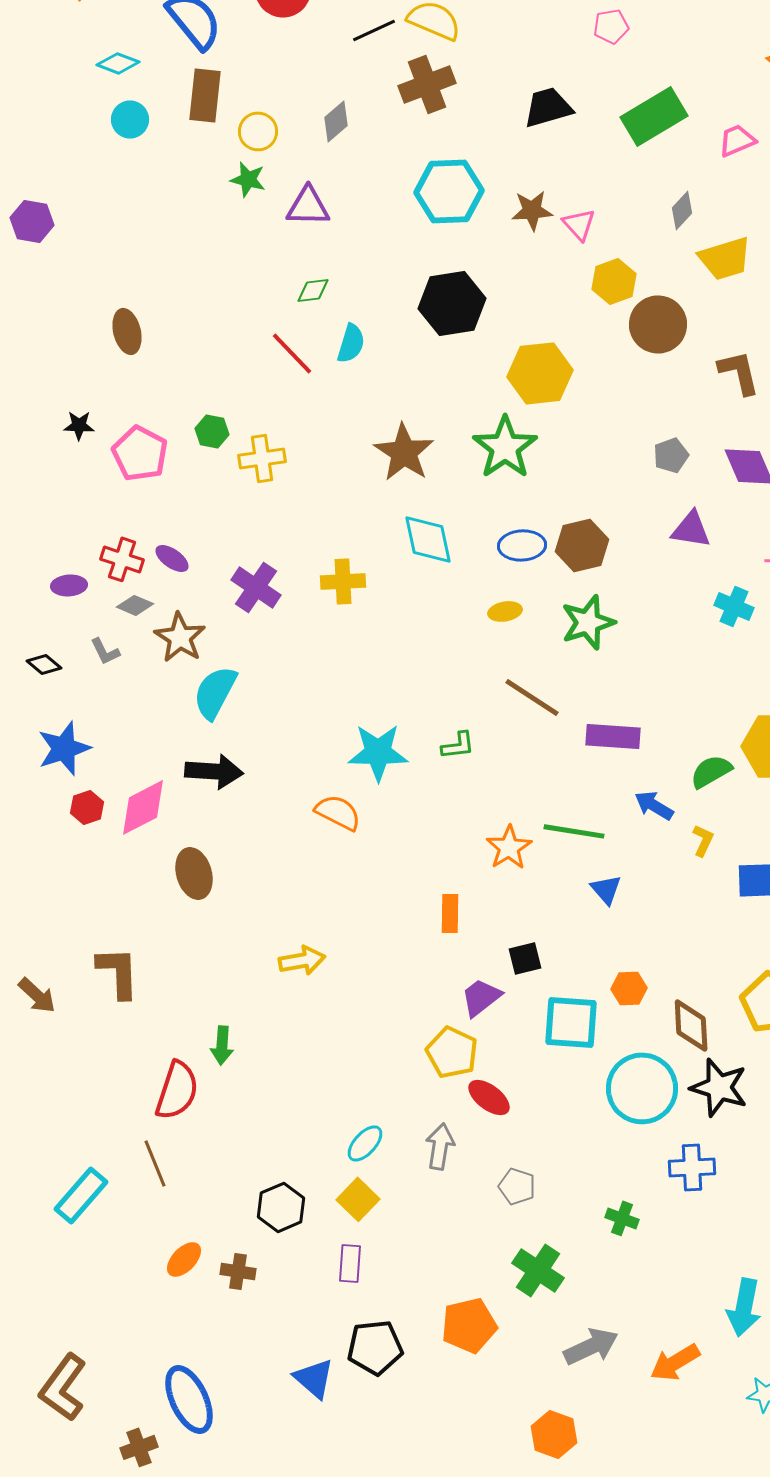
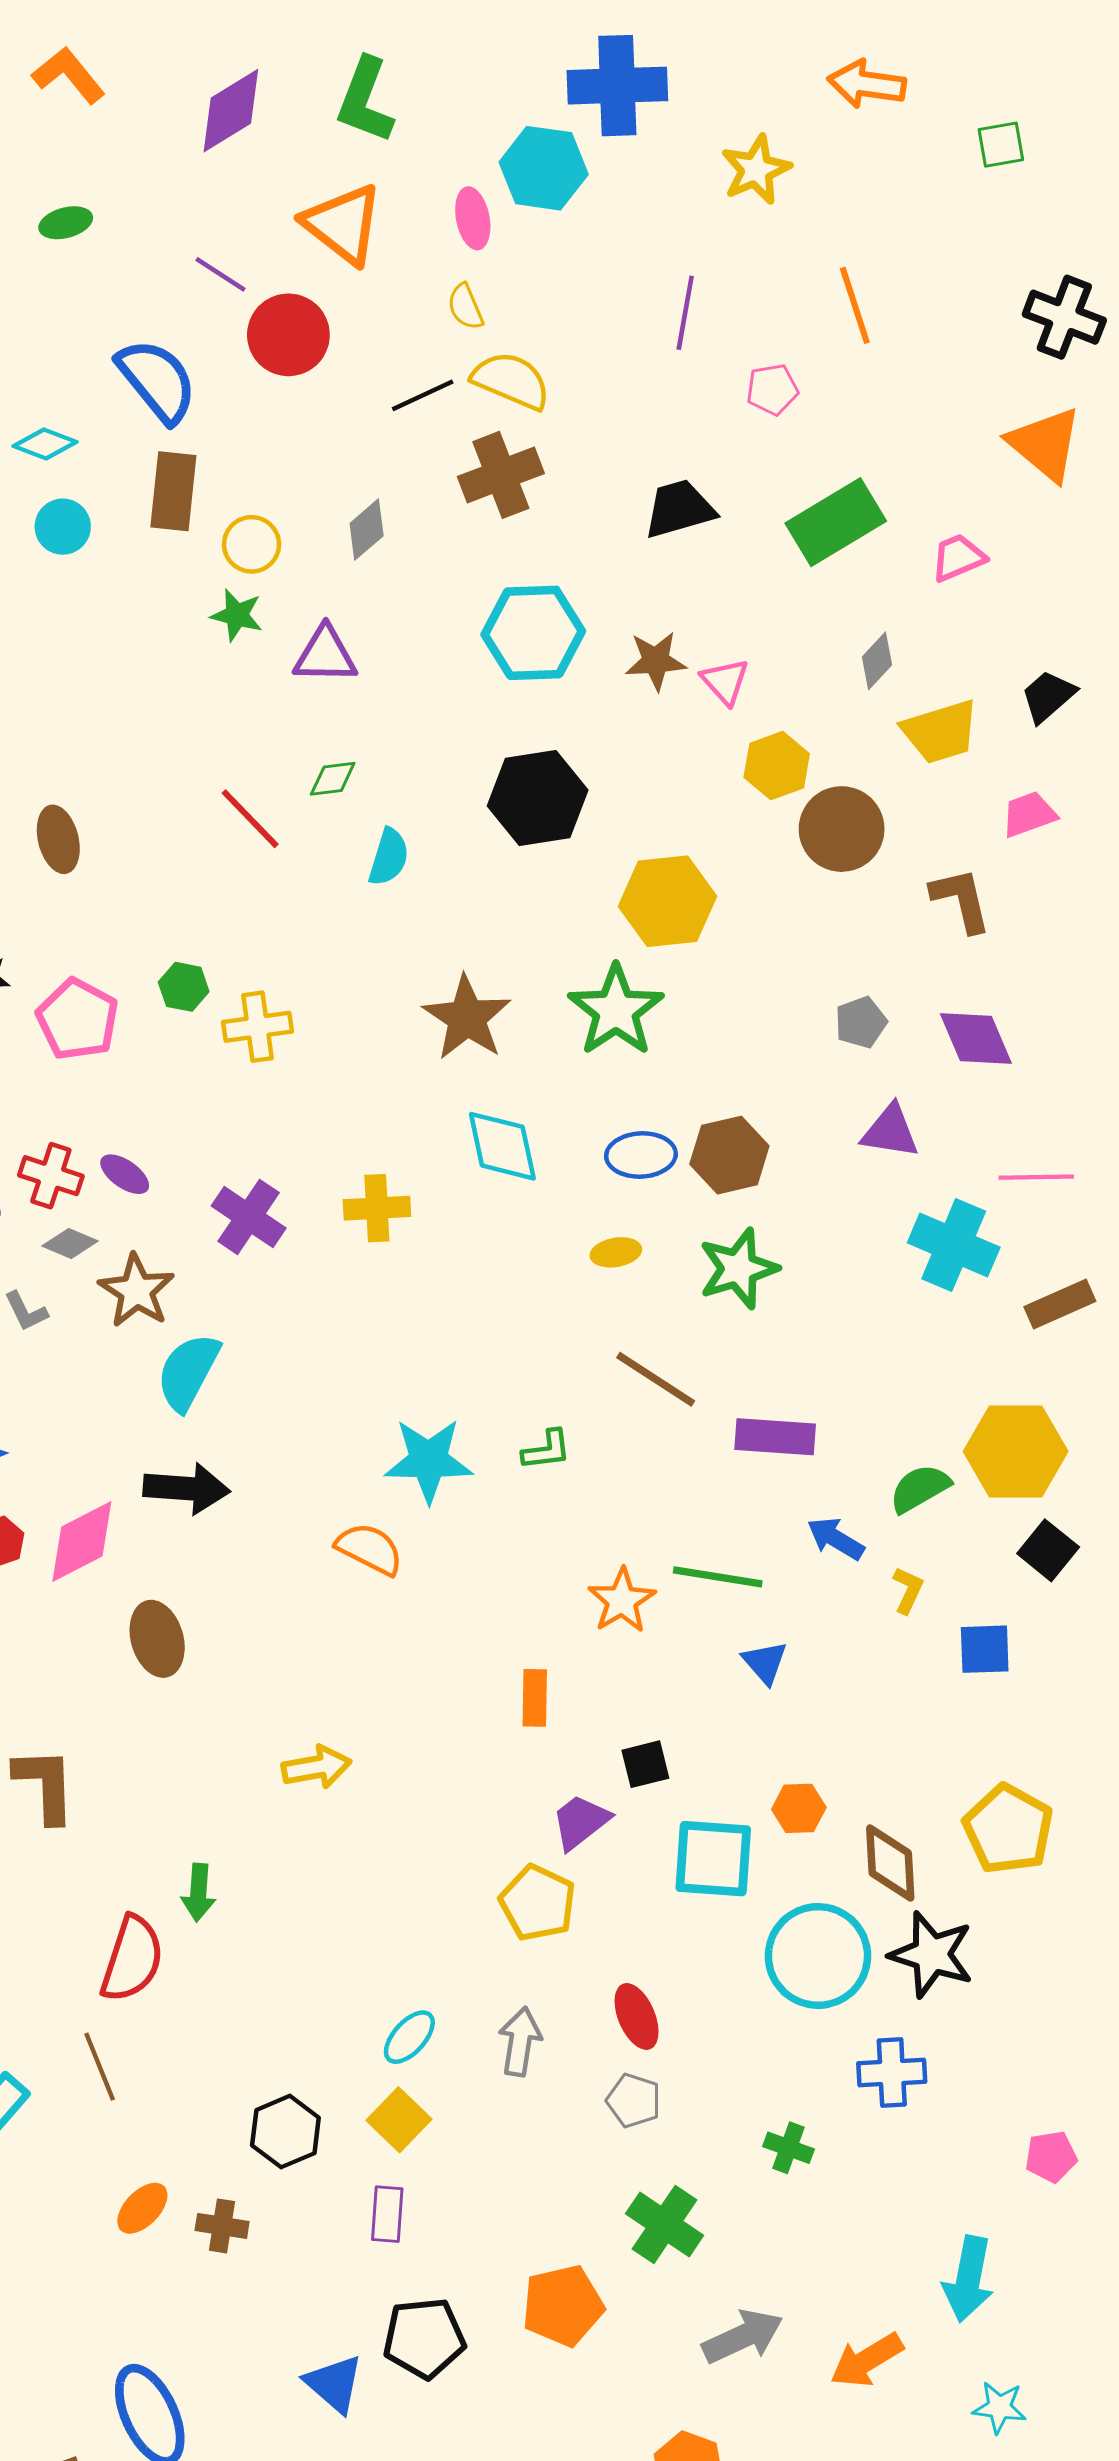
red line: (292, 353) -> (250, 819), moved
cyan cross: (734, 606) -> (954, 1245), size x1.5
red ellipse: (489, 1097) -> (637, 2016), moved, turned 30

